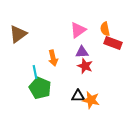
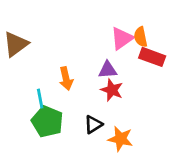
pink triangle: (78, 30) -> (122, 38), moved
black triangle: (78, 96) -> (93, 124), moved, turned -32

